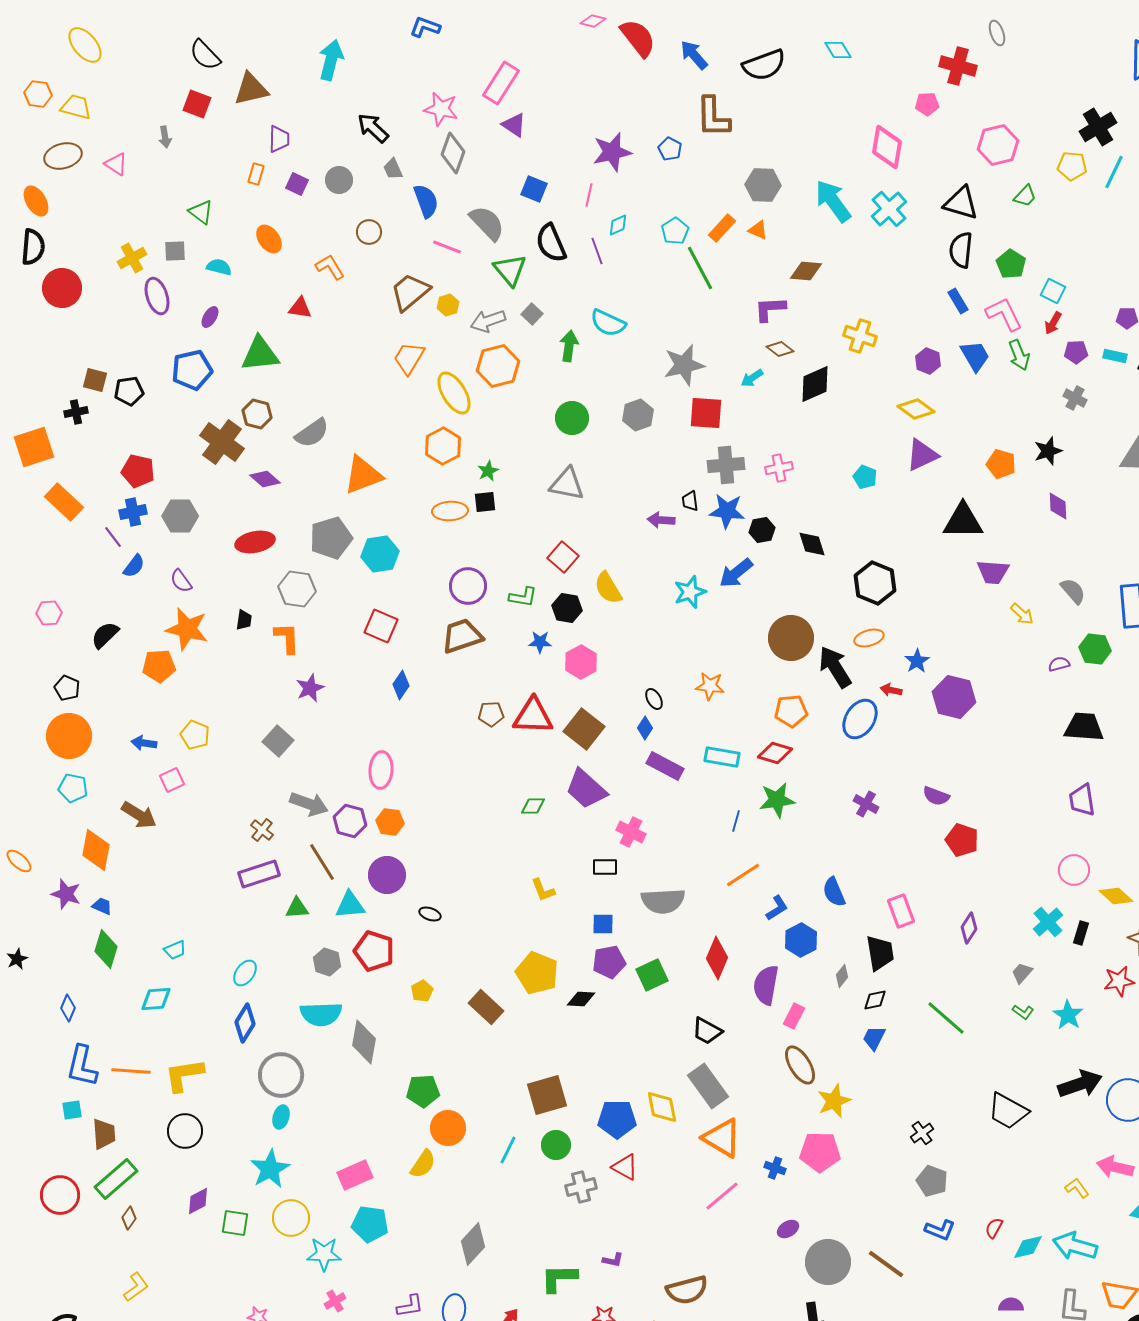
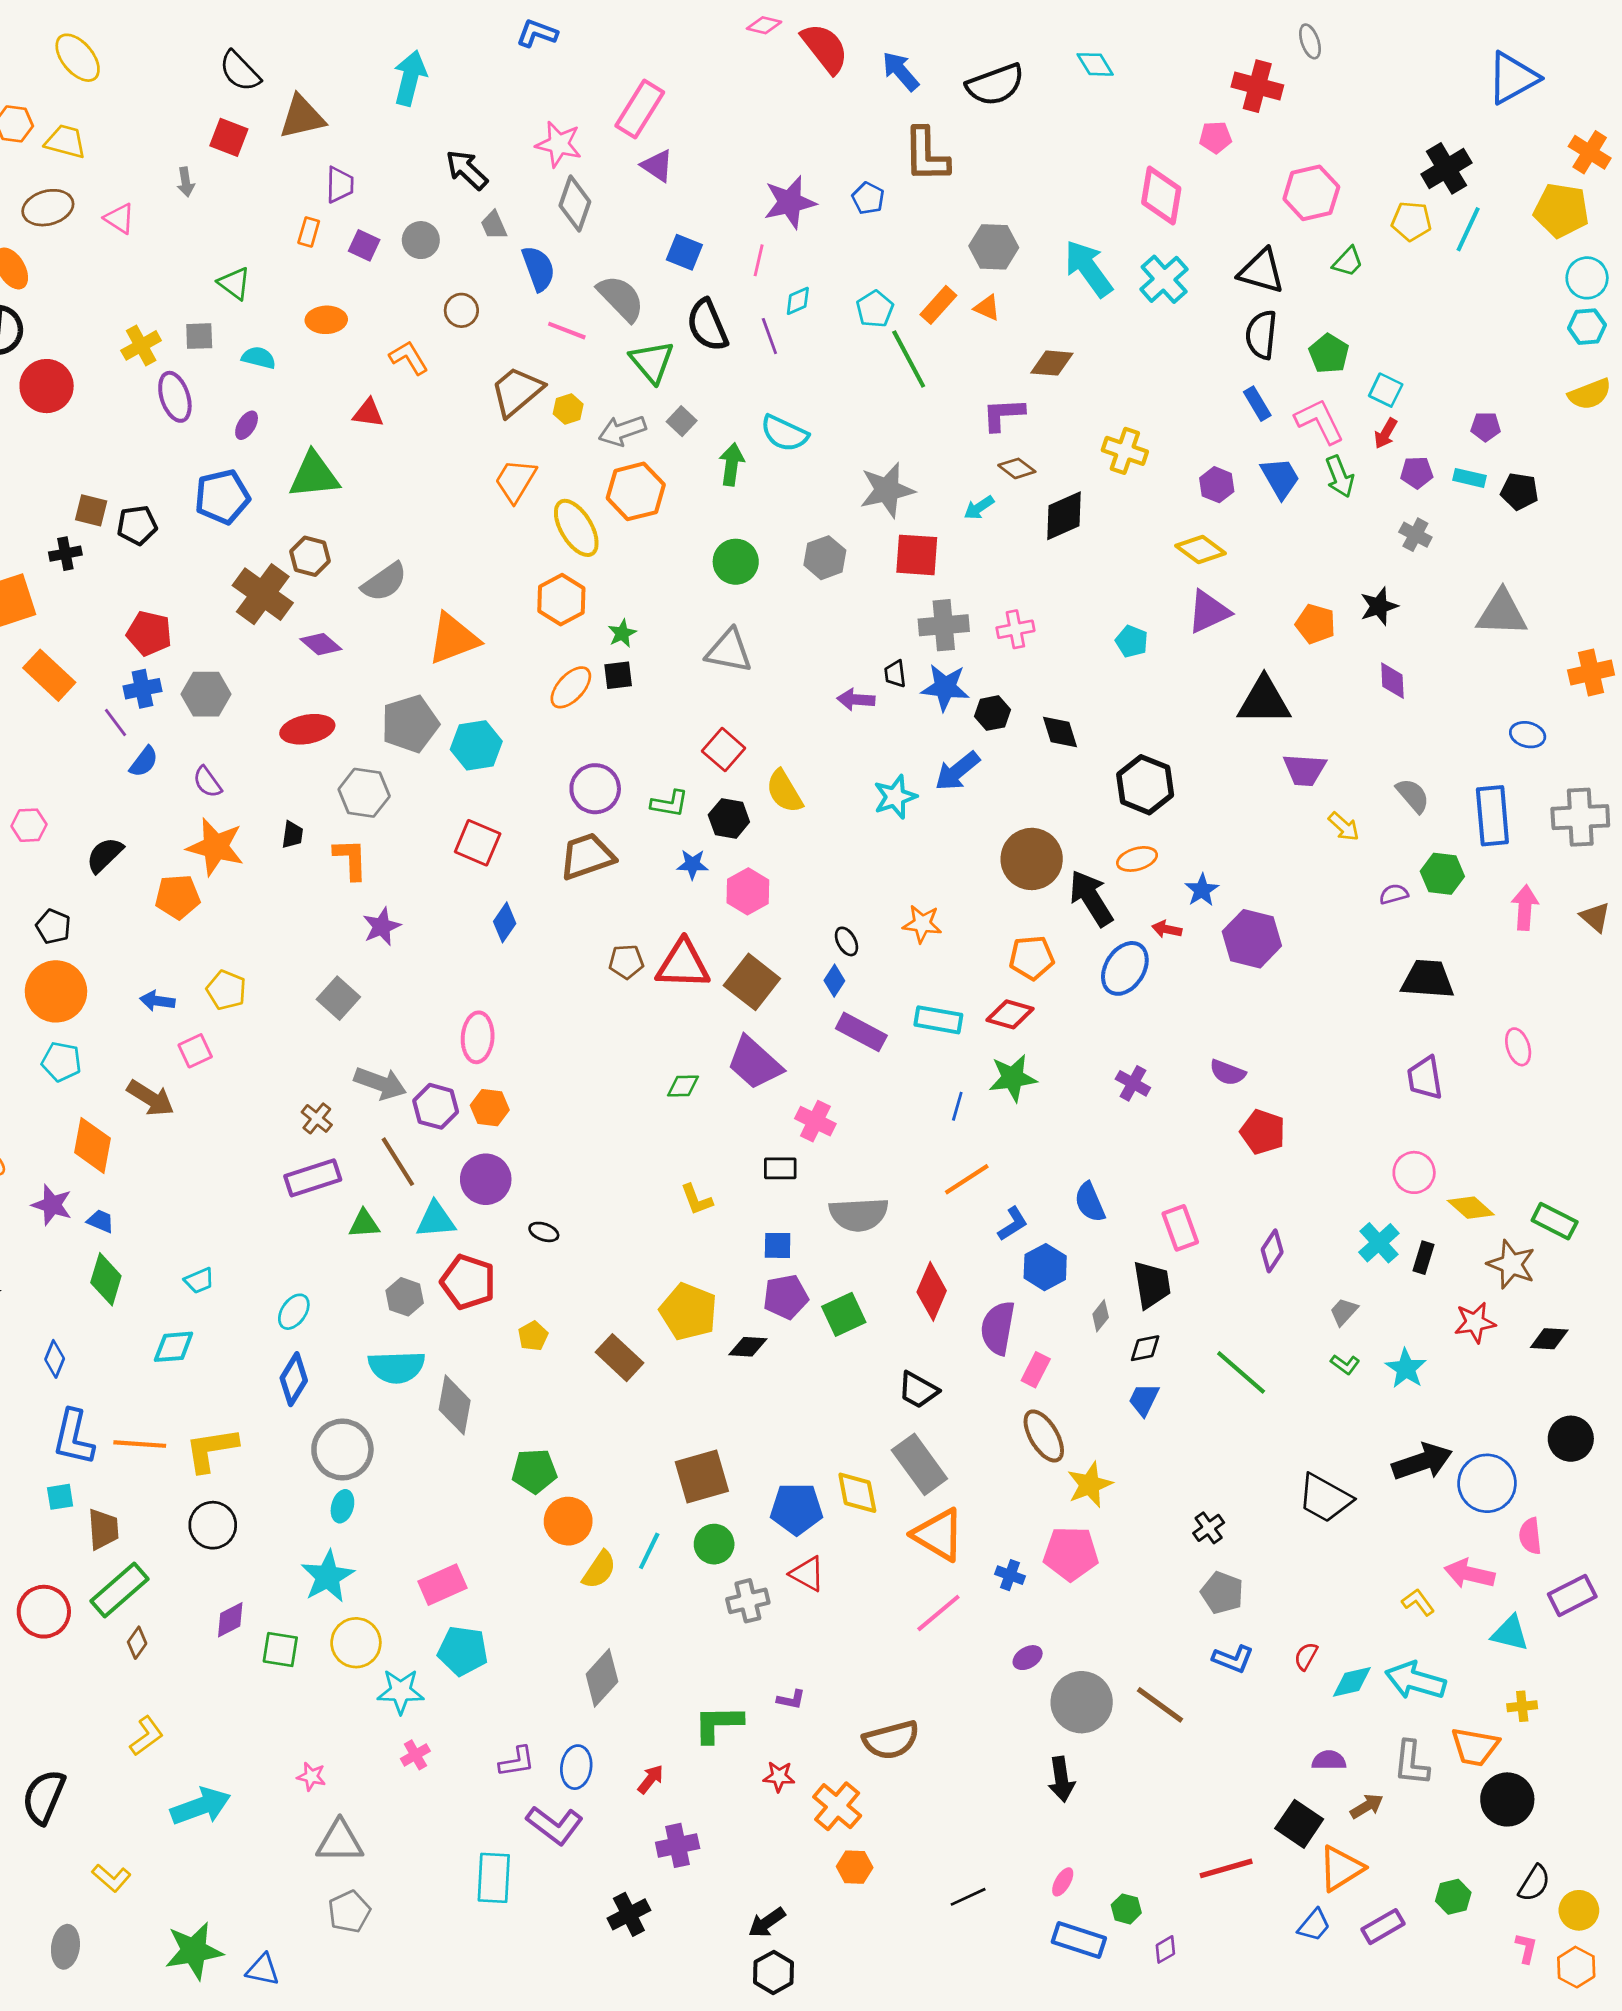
orange ellipse: (269, 239) -> (326, 320), turned -56
orange ellipse: (450, 511) -> (571, 687), turned -44
yellow semicircle: (423, 1164) -> (599, 1570), moved

